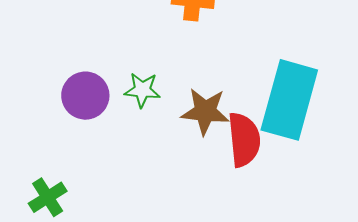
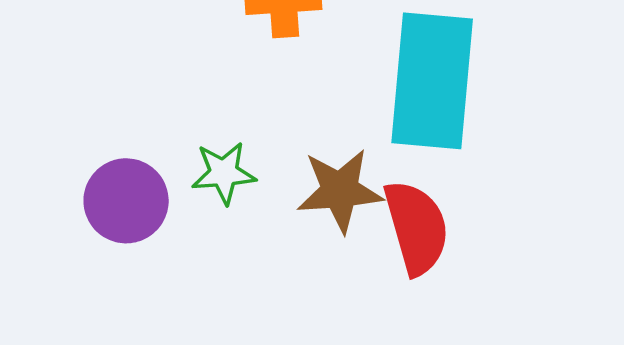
cyan rectangle: (289, 100) -> (432, 81), moved

